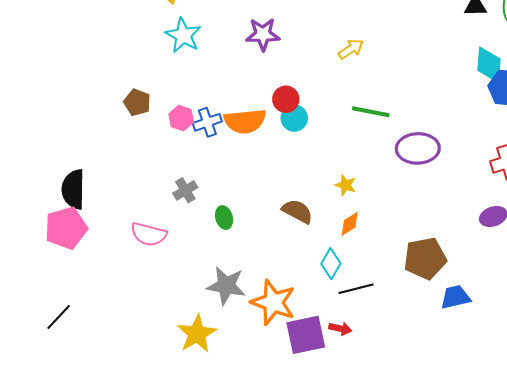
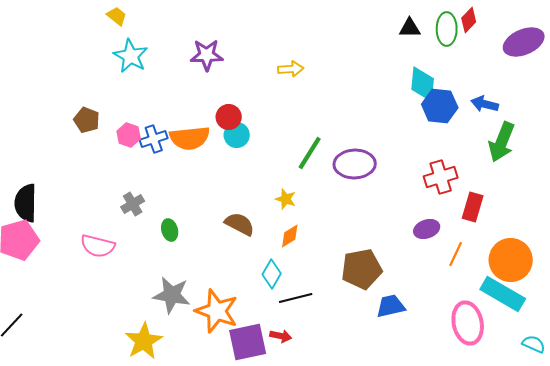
yellow arrow: (351, 49) -> (291, 69), turned 30
green line: (371, 112) -> (310, 153), moved, turned -69

